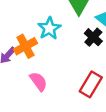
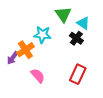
cyan star: (49, 28) -> (42, 35), turned -30

